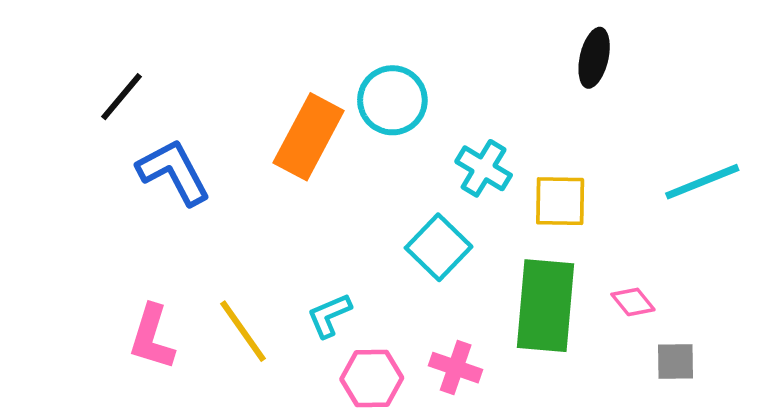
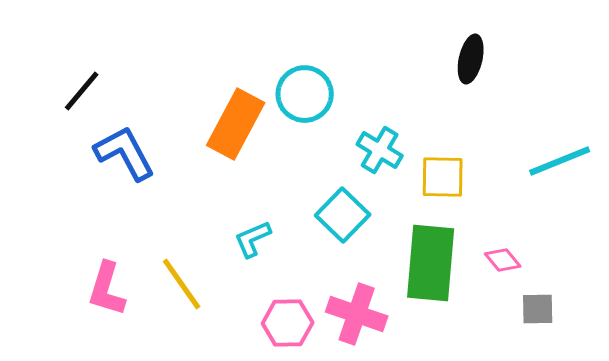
cyan L-shape: (329, 315) -> (253, 239), moved
pink cross: (456, 368) -> (357, 314), size x1.4

